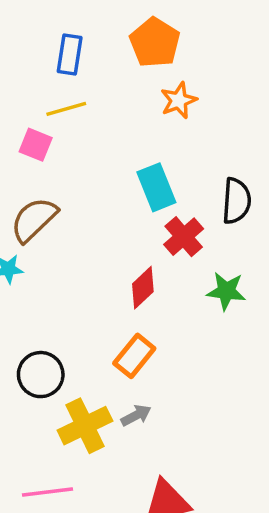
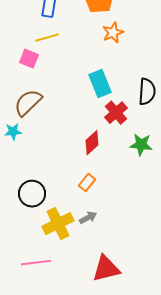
orange rectangle: (134, 356) -> (87, 183), size x0.7

